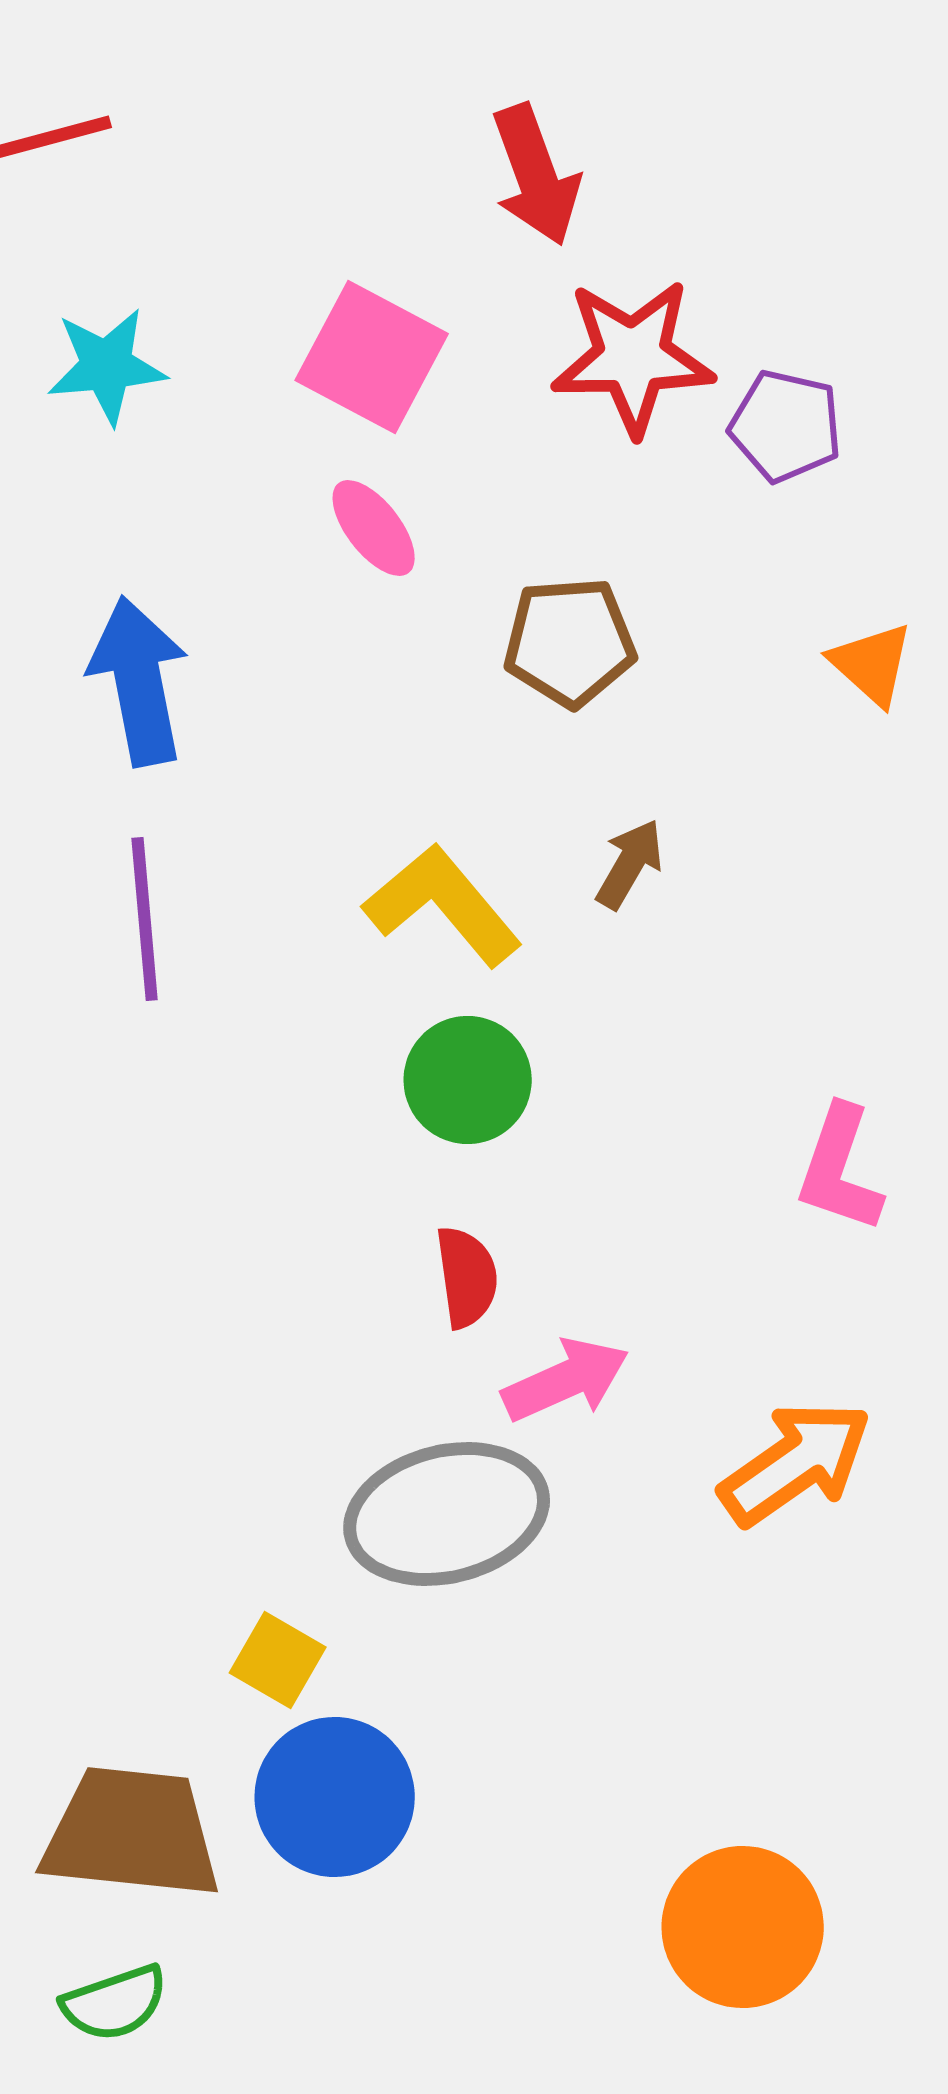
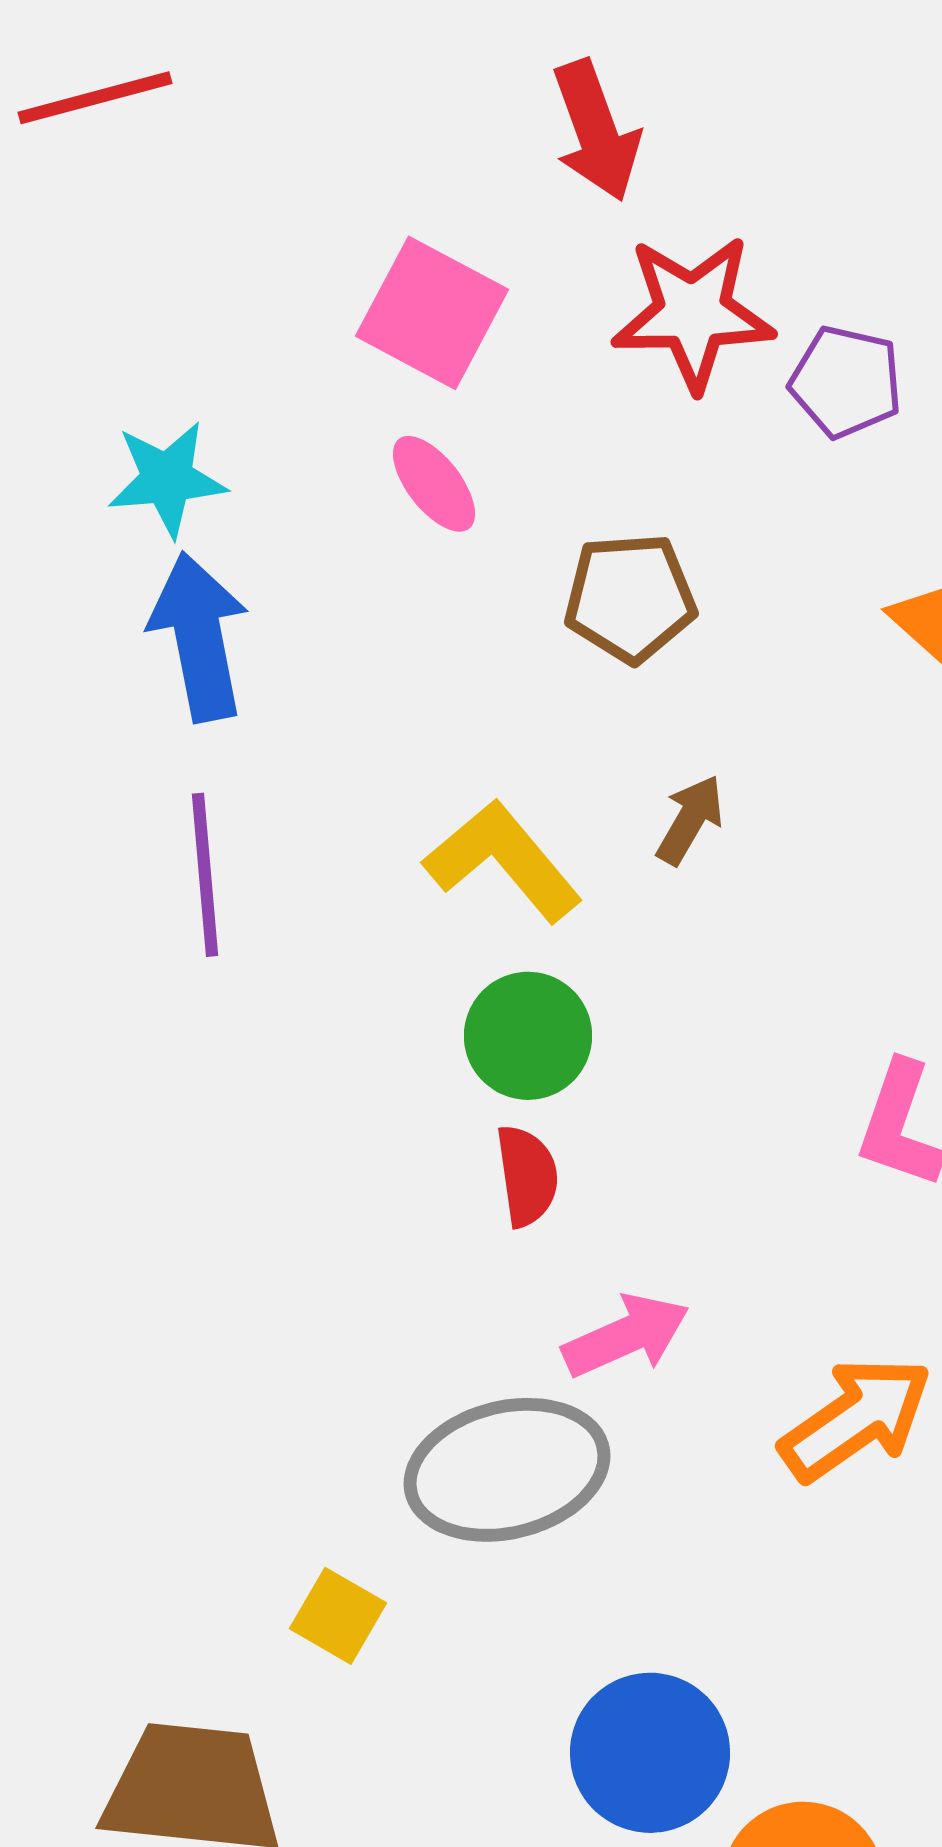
cyan star: (107, 366) -> (167, 479), moved
red semicircle: (467, 1277) -> (527, 1176), moved
blue circle: (335, 1797) -> (650, 1753), moved

